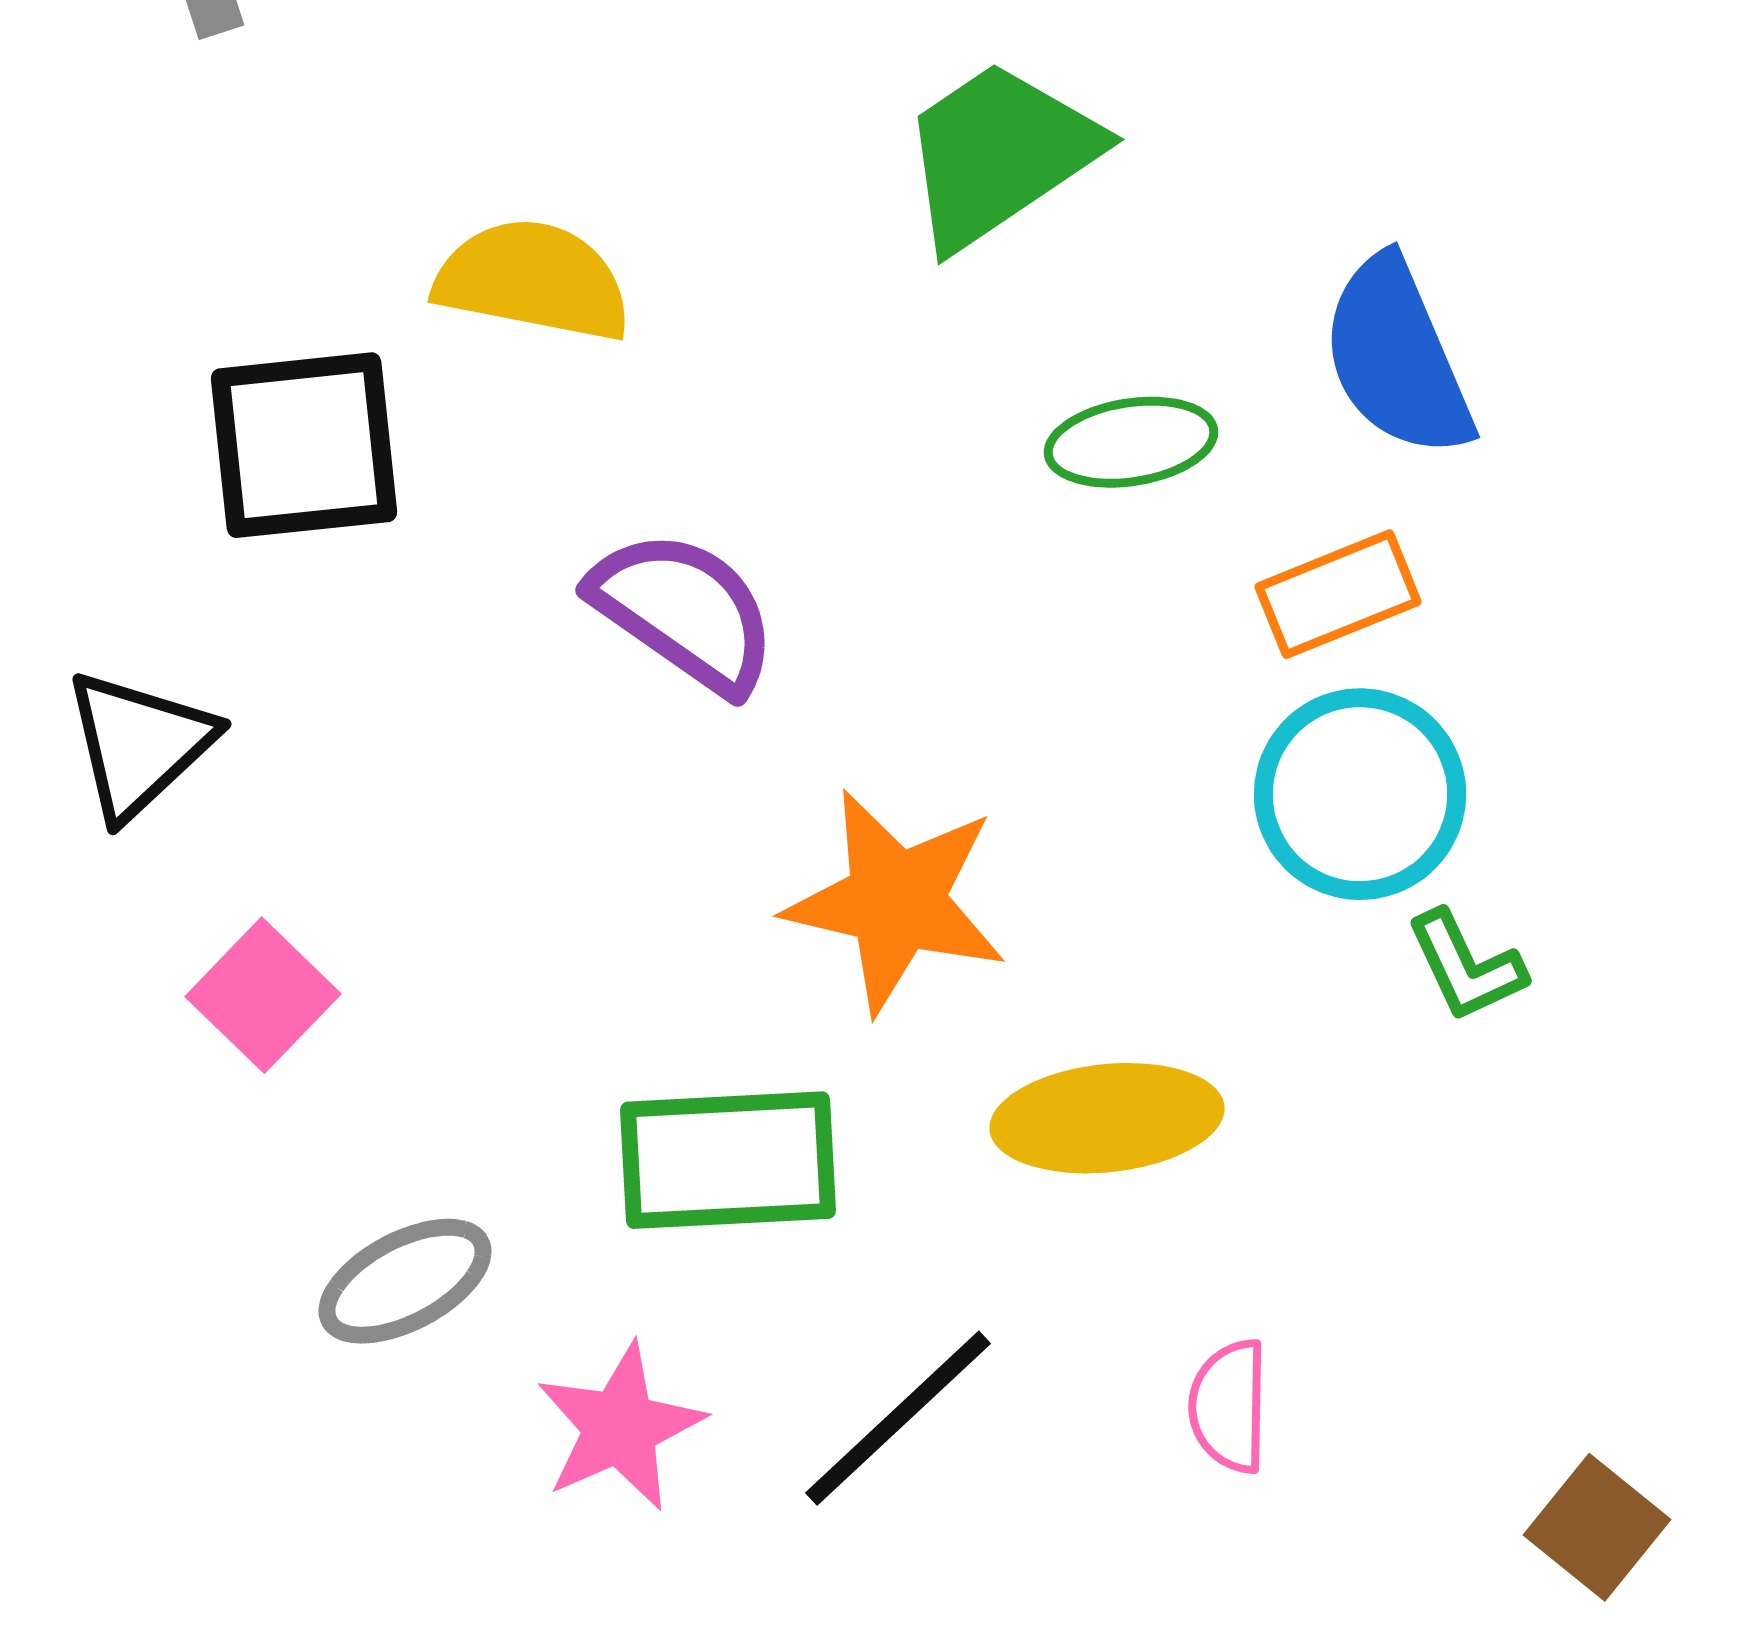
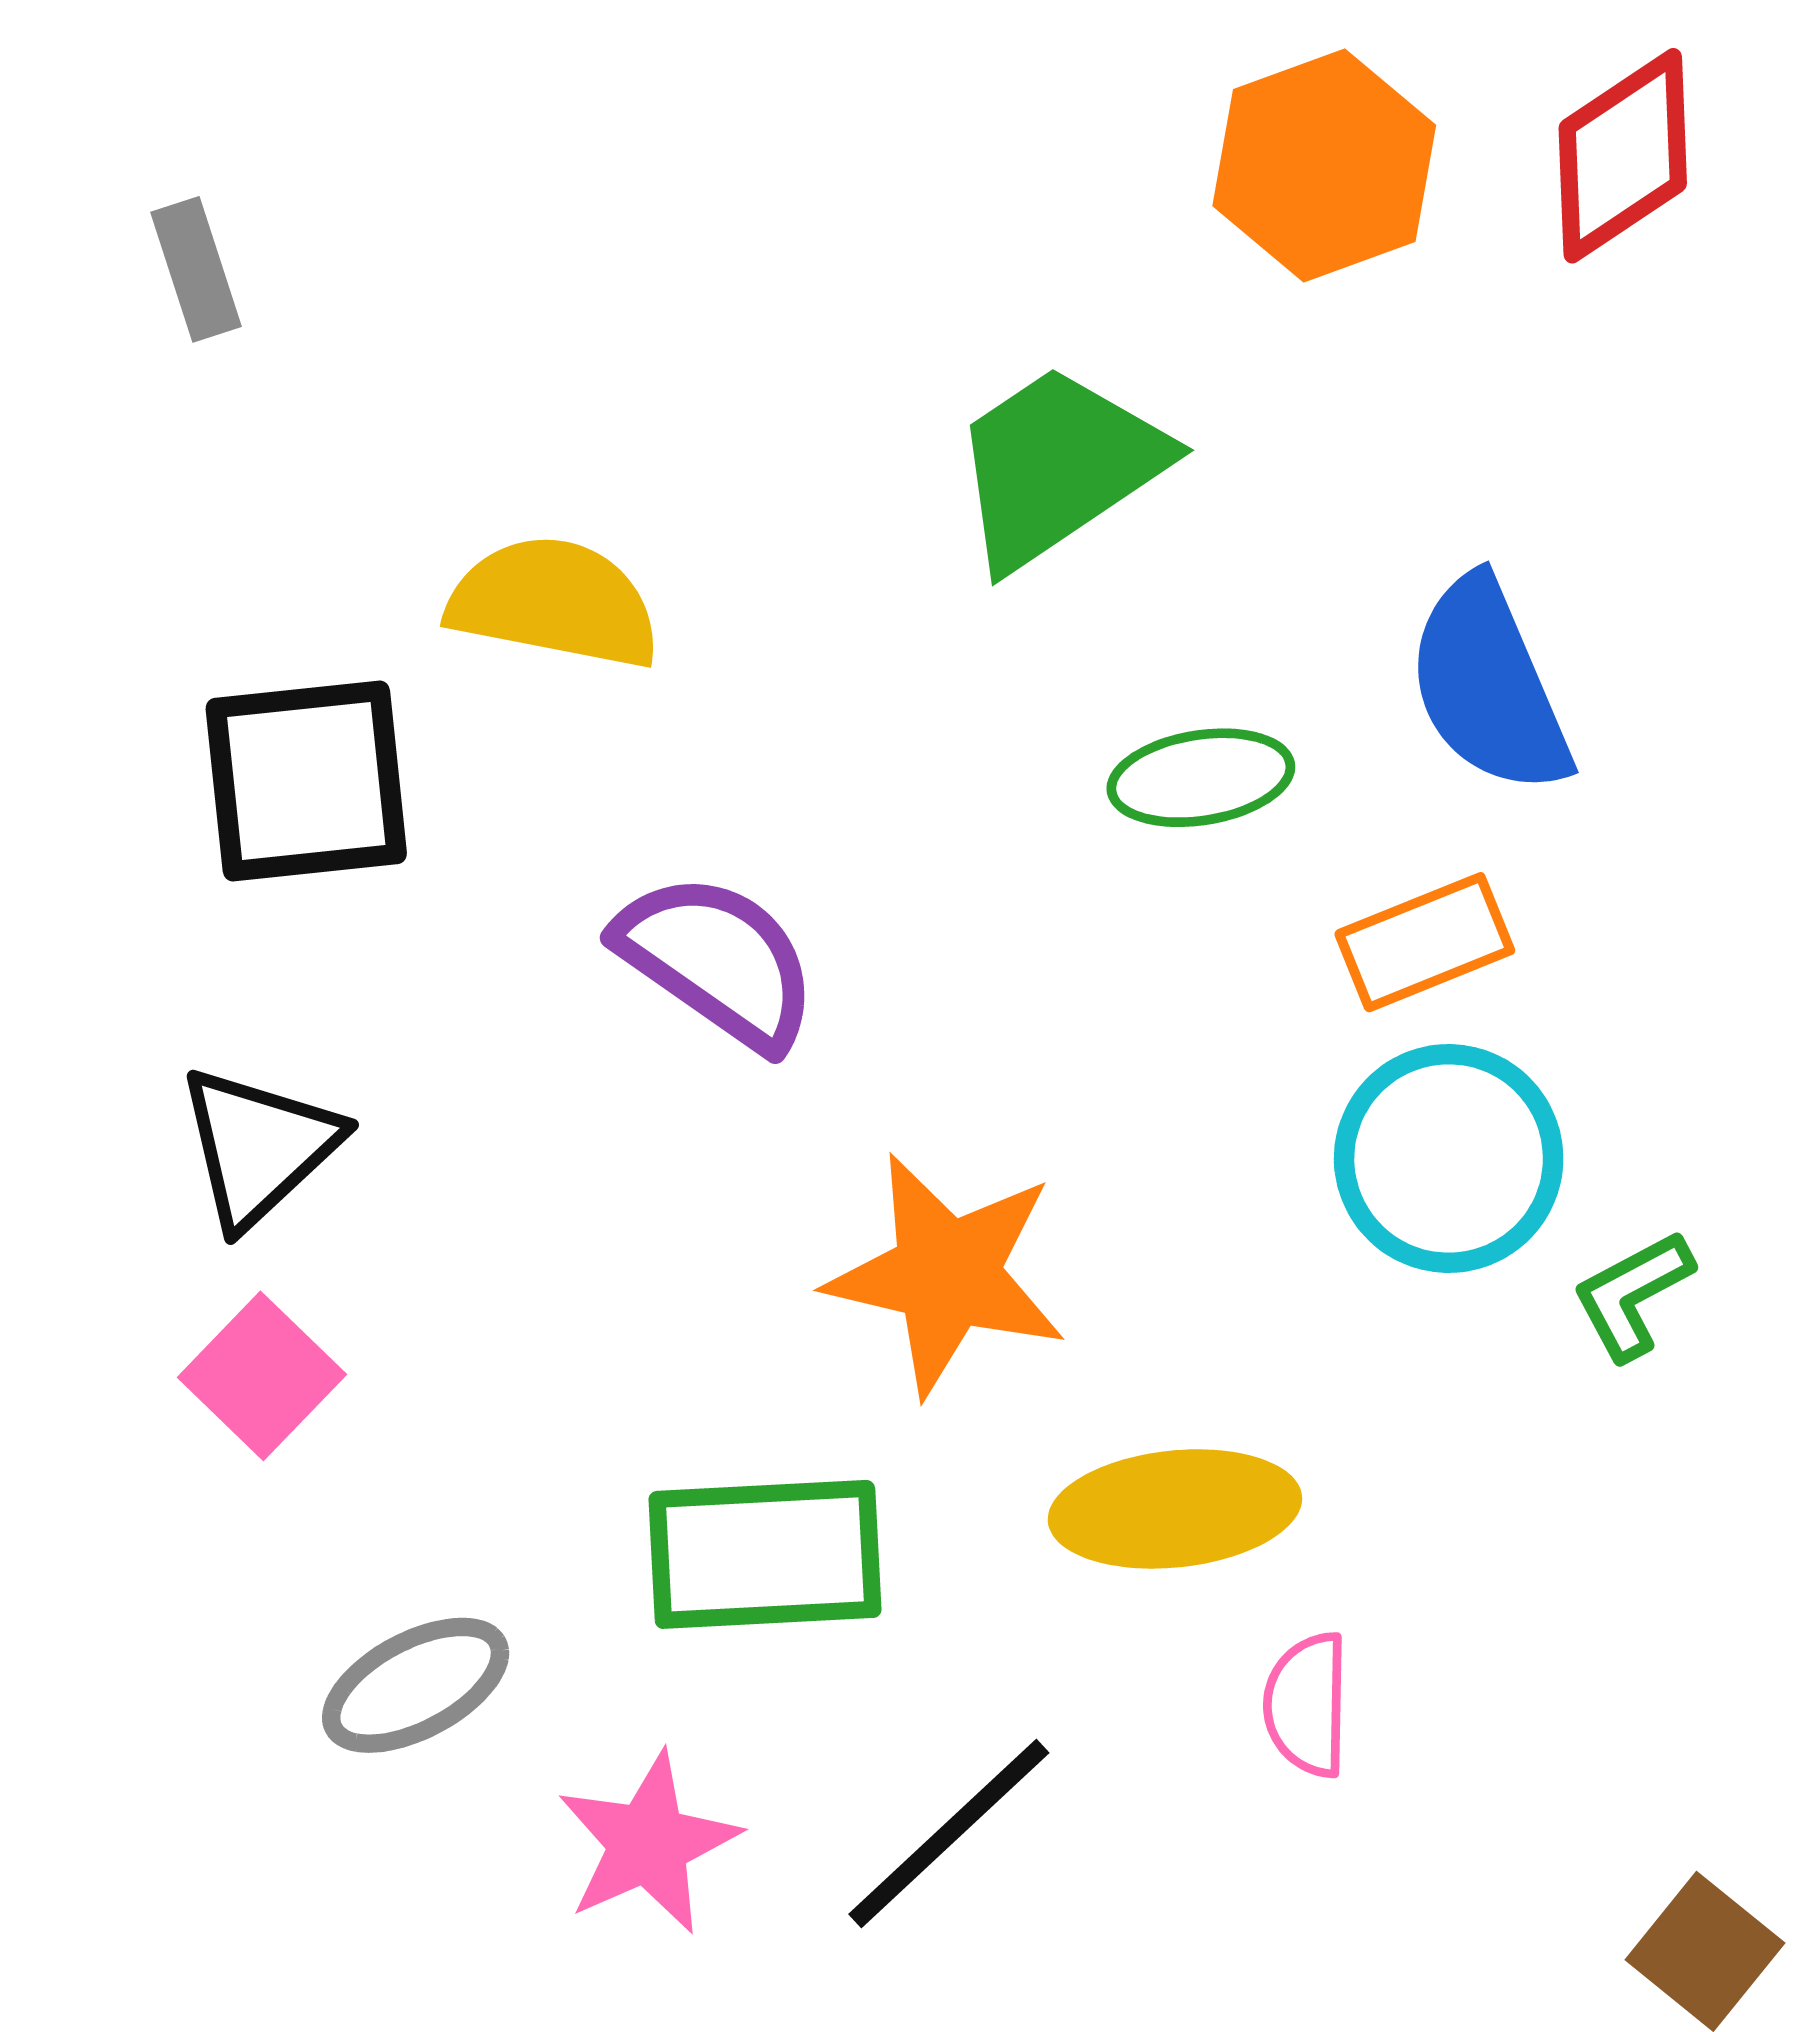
black triangle: (139, 744) -> (259, 1147), moved
green L-shape: (1466, 966) -> (1632, 1295), moved, turned 87
pink semicircle: (1229, 1406) -> (1307, 1705), moved

